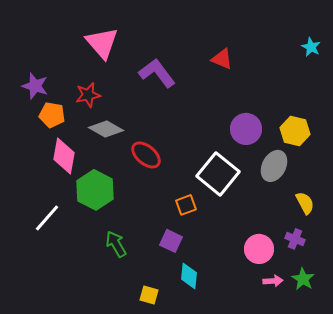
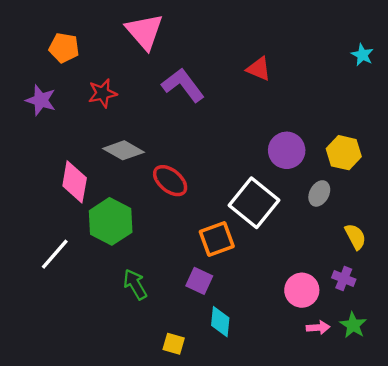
pink triangle: (102, 43) -> (144, 31), moved
red star: (88, 95) -> (103, 93), moved
orange pentagon: (52, 115) -> (64, 48), moved
gray ellipse: (274, 166) -> (319, 193), size x0.7
orange square: (186, 205) -> (217, 239), size x1.4

